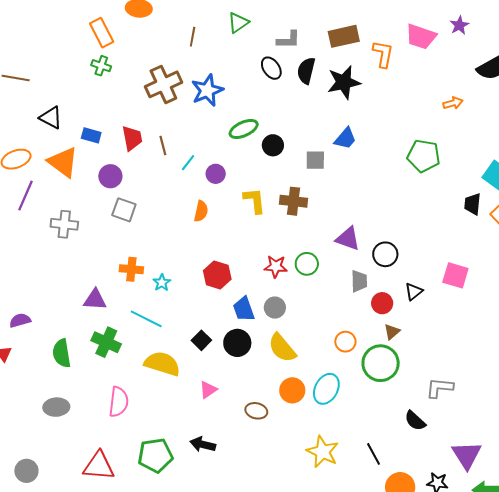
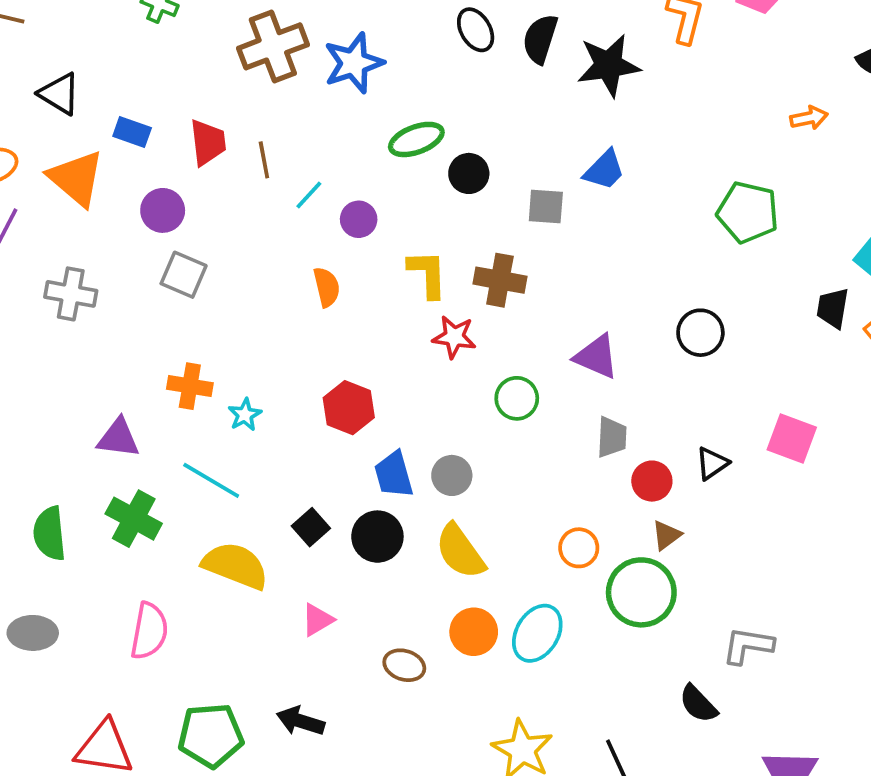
orange semicircle: (201, 211) -> (327, 287), turned -30
black circle: (385, 254) -> (700, 333), moved
red star: (276, 267) -> (454, 337), moved

